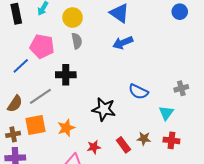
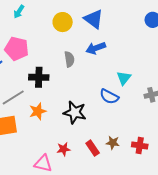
yellow circle: (73, 18) -> (63, 22), moved
gray semicircle: (77, 41) -> (69, 59), moved
cyan triangle: (166, 113) -> (124, 78), moved
orange star: (66, 128) -> (38, 111), moved

